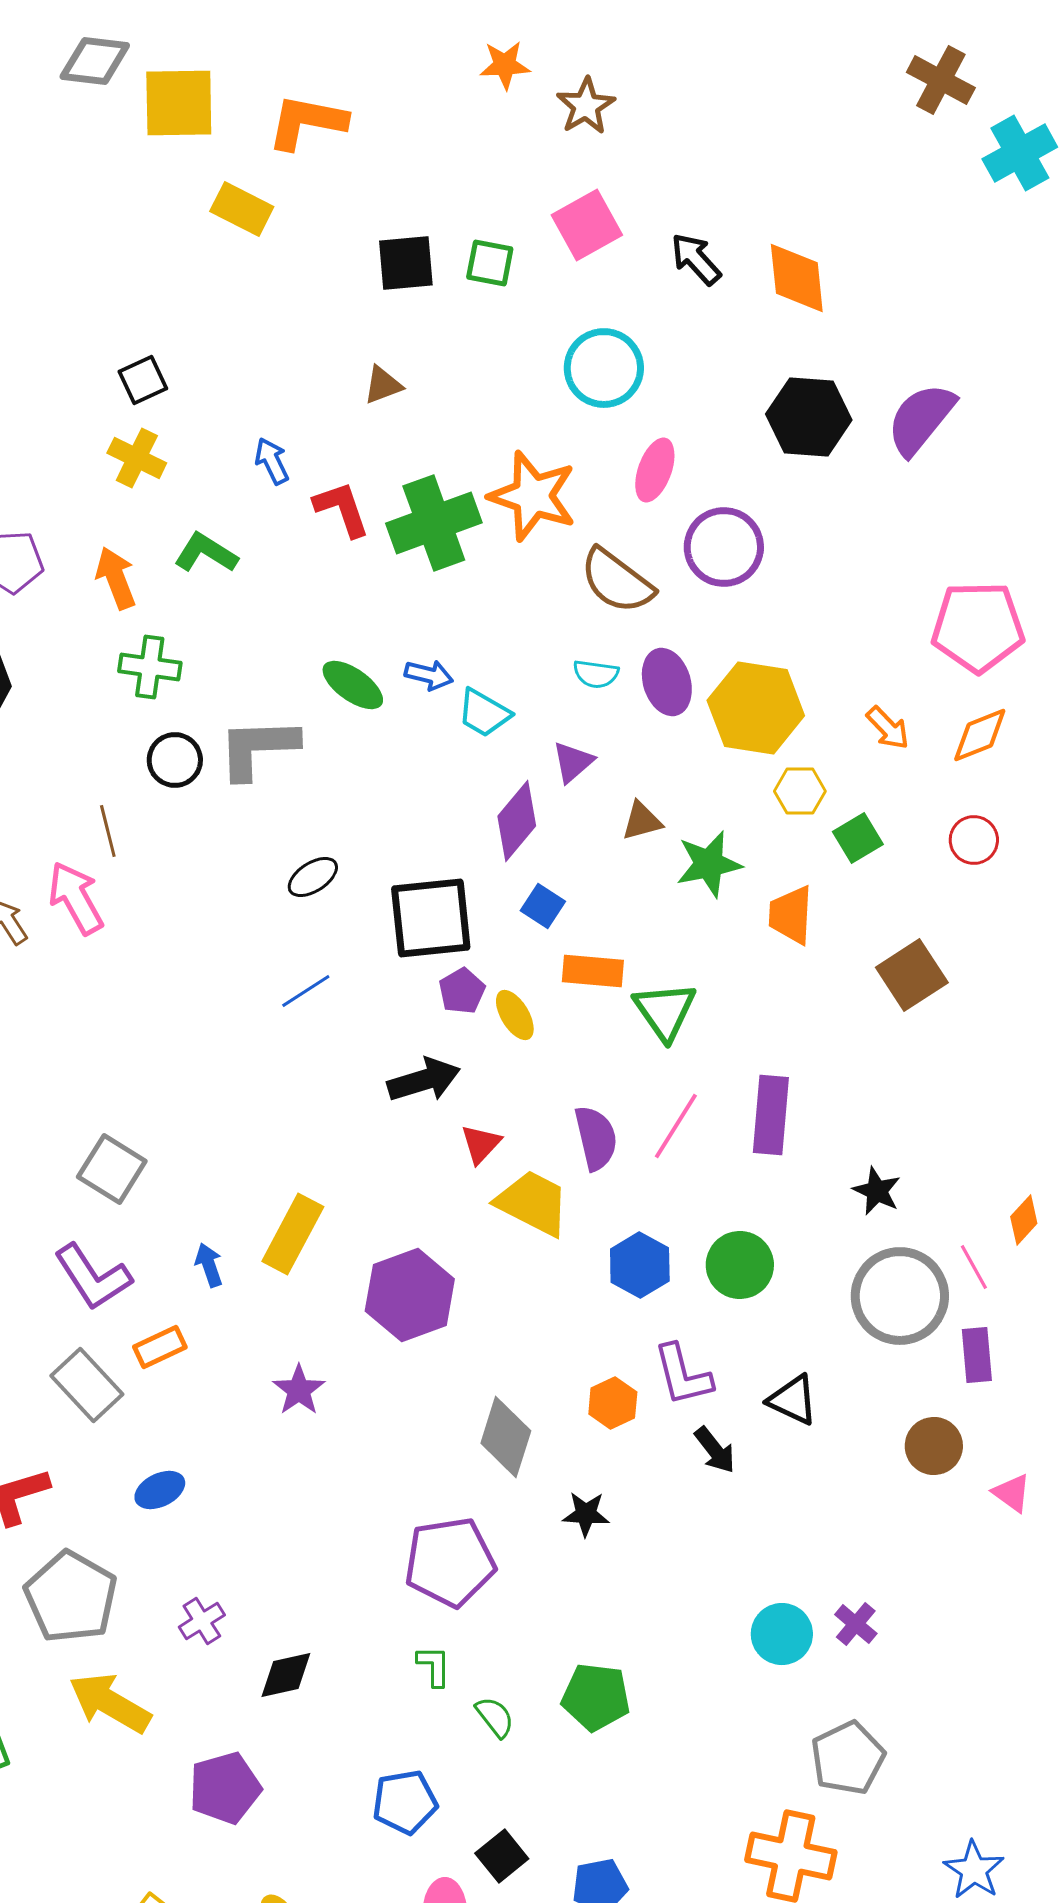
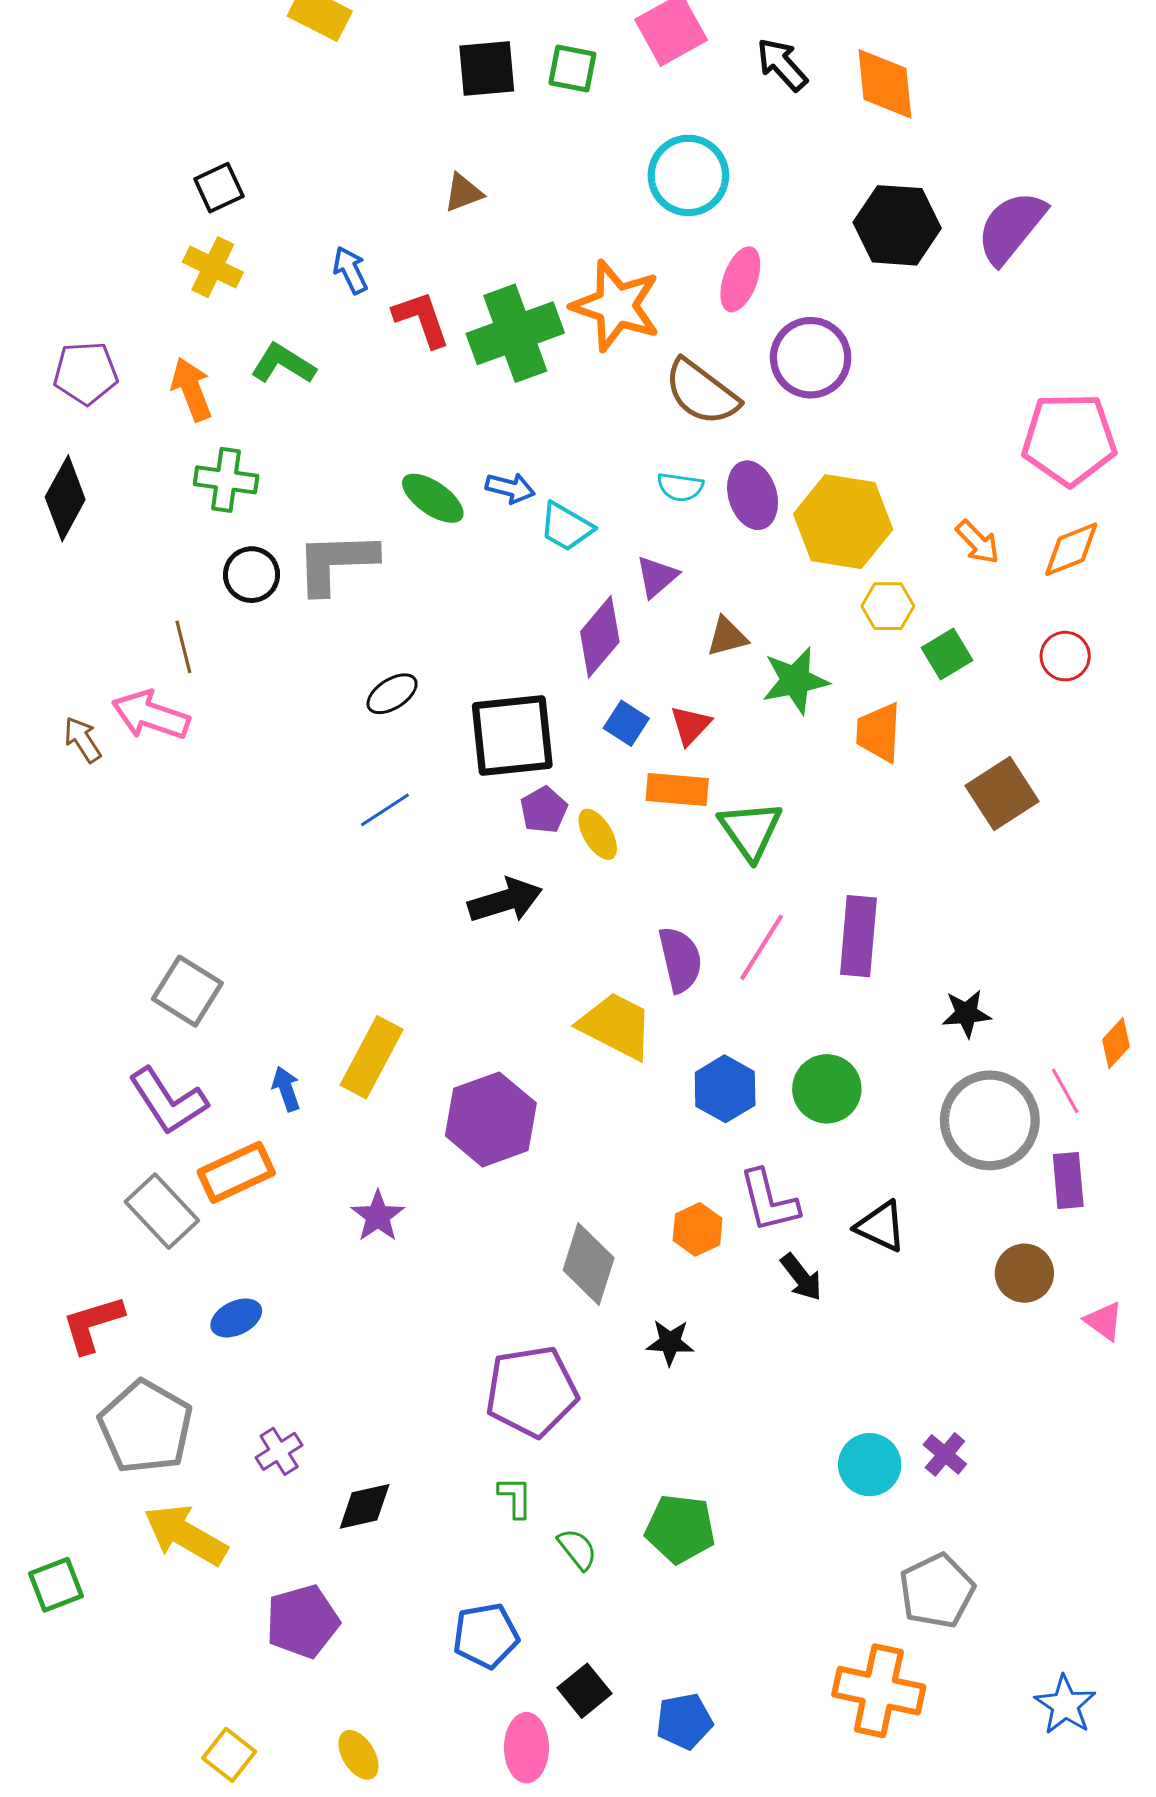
pink arrow: (76, 898) -> (151, 715), turned -42
red triangle: (481, 1144) -> (690, 725), moved
black star: (877, 1191) -> (966, 1013), turned -30
orange rectangle: (160, 1347) -> (236, 1172), size x1.4

